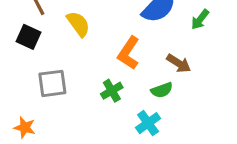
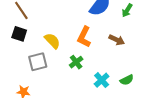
yellow semicircle: (78, 24) -> (52, 41), moved
green semicircle: (162, 90) -> (127, 80), moved

